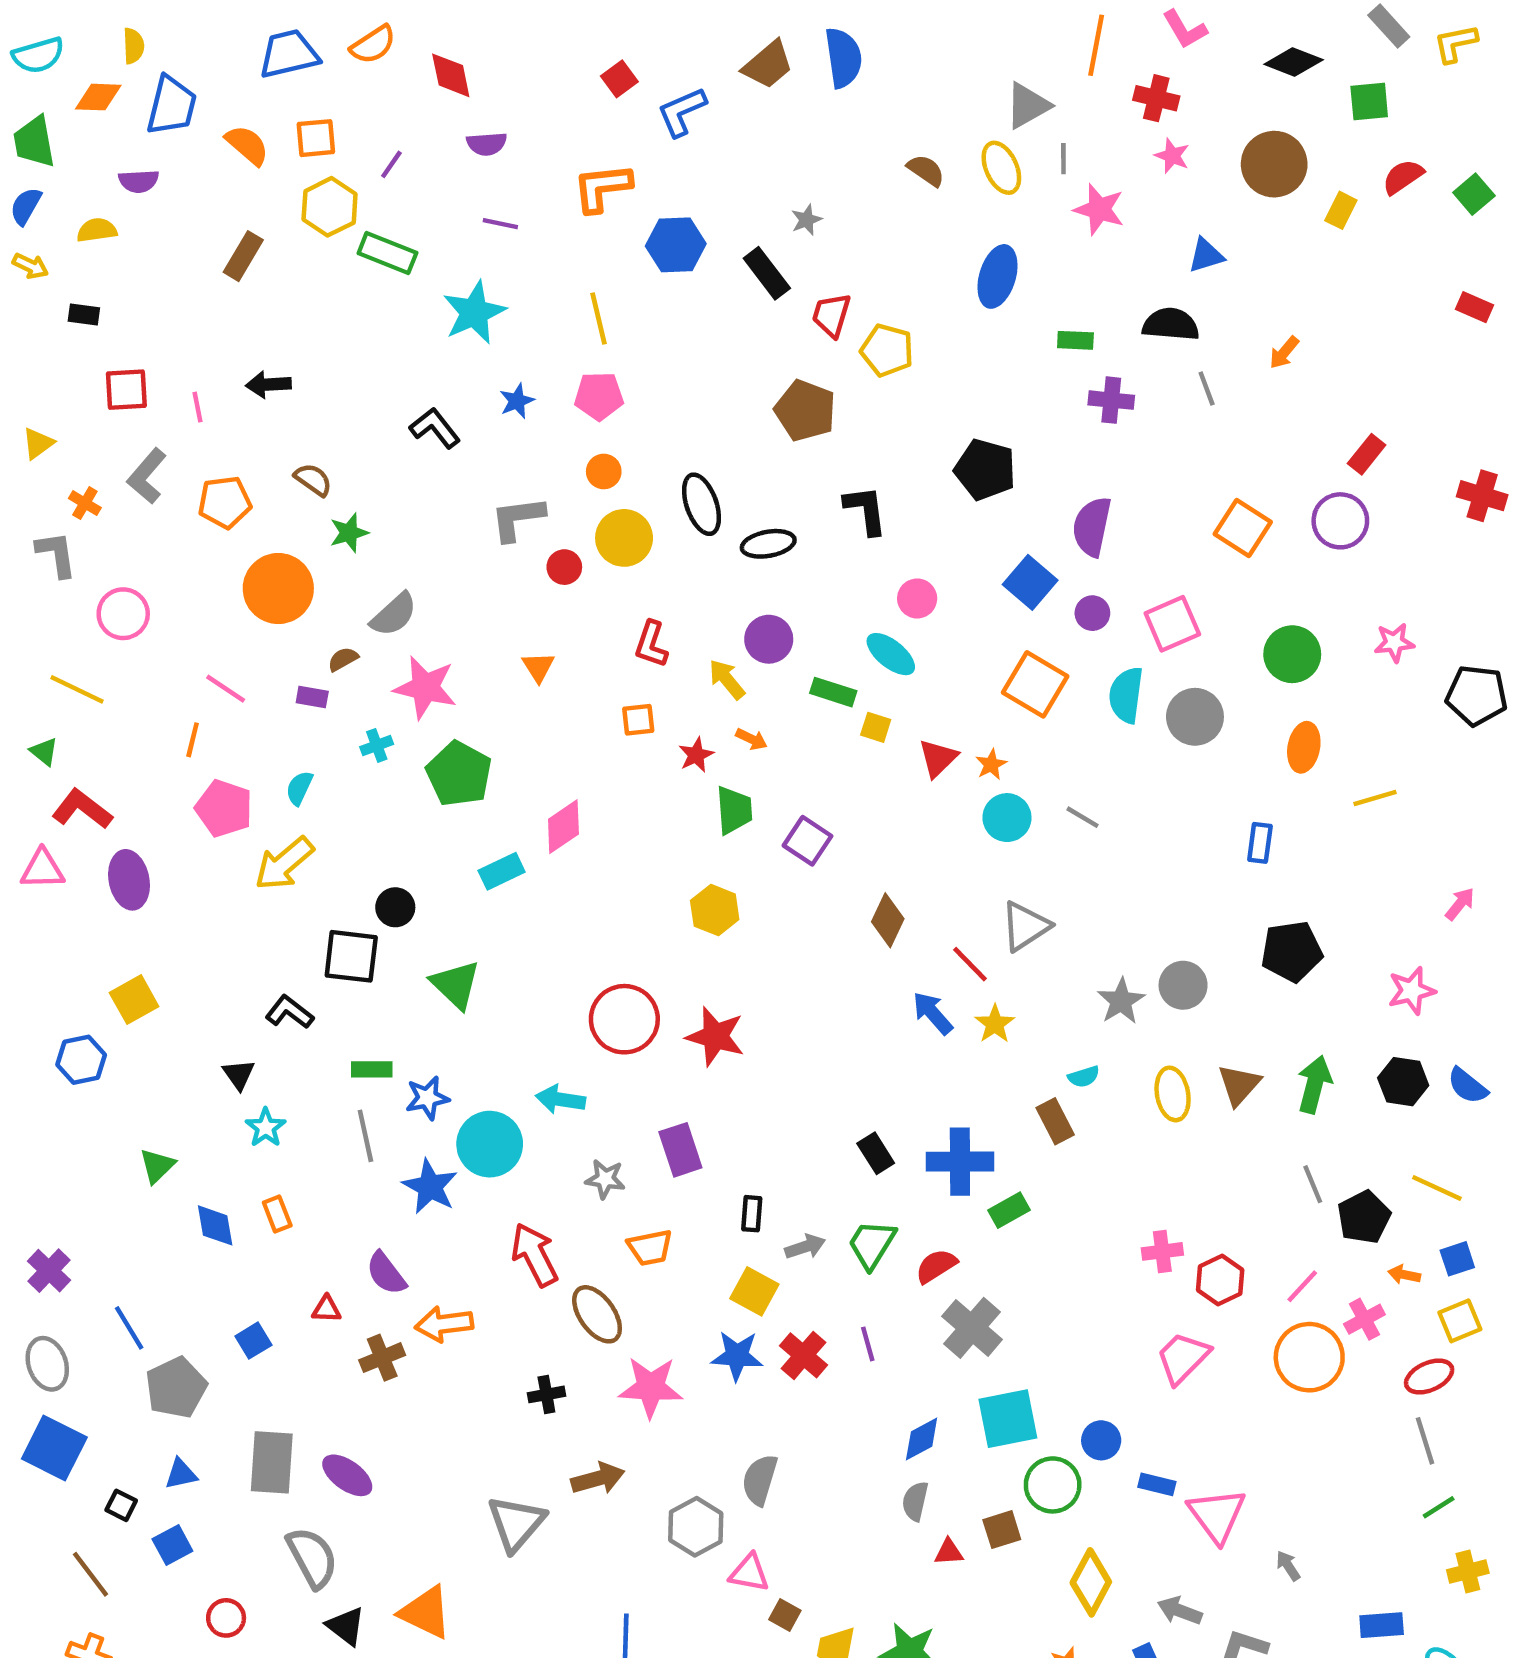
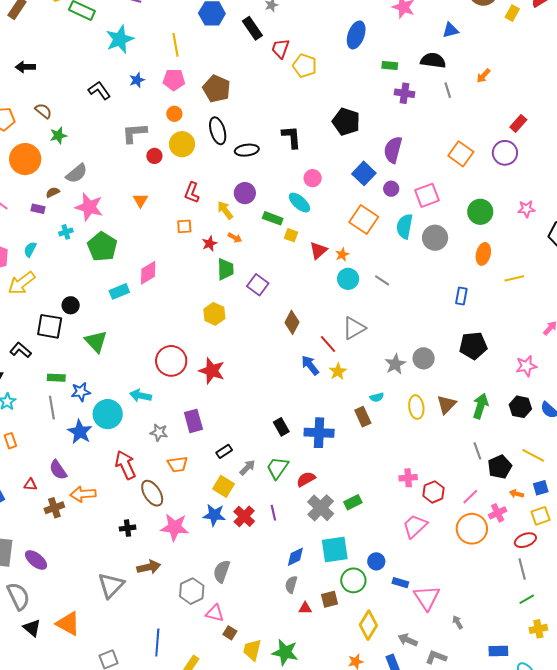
brown pentagon: (805, 411) -> (217, 89), moved
green rectangle: (1009, 1210) -> (353, 502), moved
black rectangle: (752, 1214) -> (224, 451), turned 49
gray arrow: (805, 1247) -> (247, 467), turned -30

